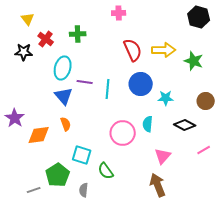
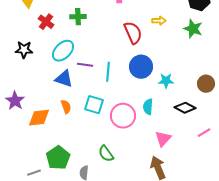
yellow arrow: (164, 50) -> (159, 21), moved, size x0.6
black star: (24, 52) -> (24, 50), moved
green star: (194, 61) -> (193, 29), moved
cyan ellipse: (63, 68) -> (63, 51), turned 30
blue triangle: (64, 96) -> (64, 79), turned -30
cyan square: (82, 155) -> (94, 105), moved

